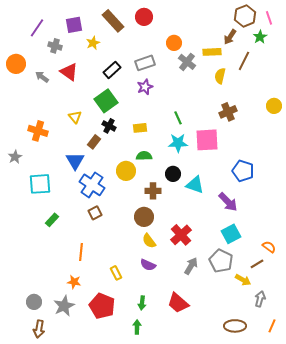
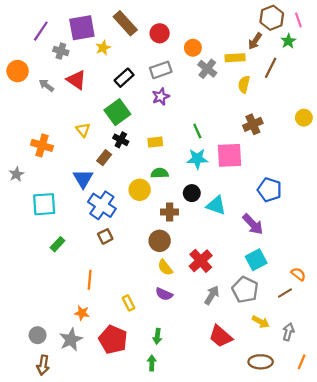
red circle: (144, 17) -> (160, 33), moved
purple square: (74, 25) -> (82, 28), size x1.4
yellow arrow: (243, 280) -> (261, 322), moved
red trapezoid: (178, 303) -> (221, 336), moved

